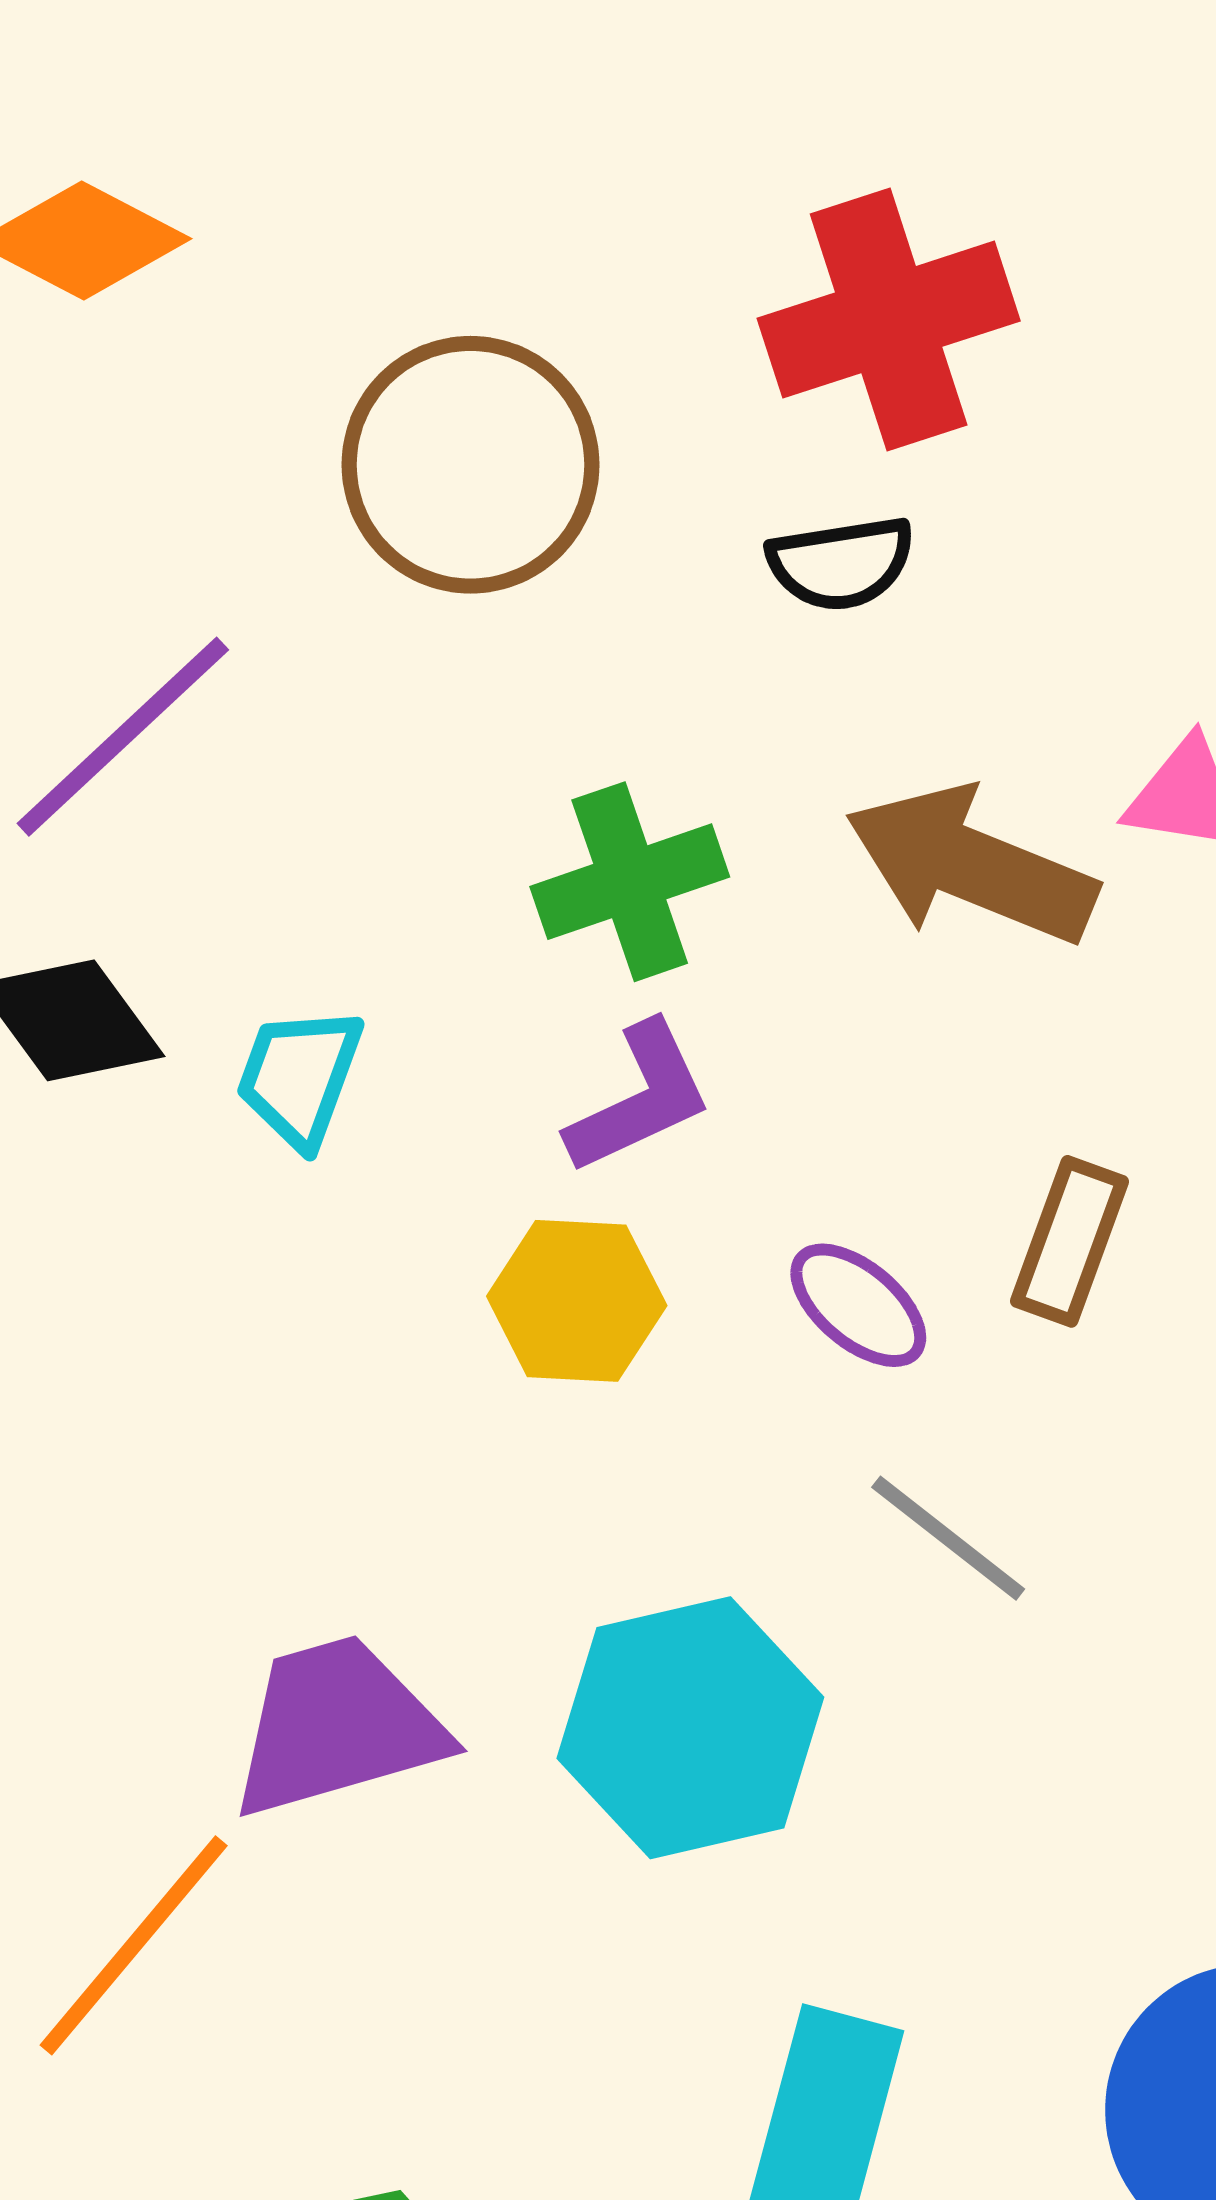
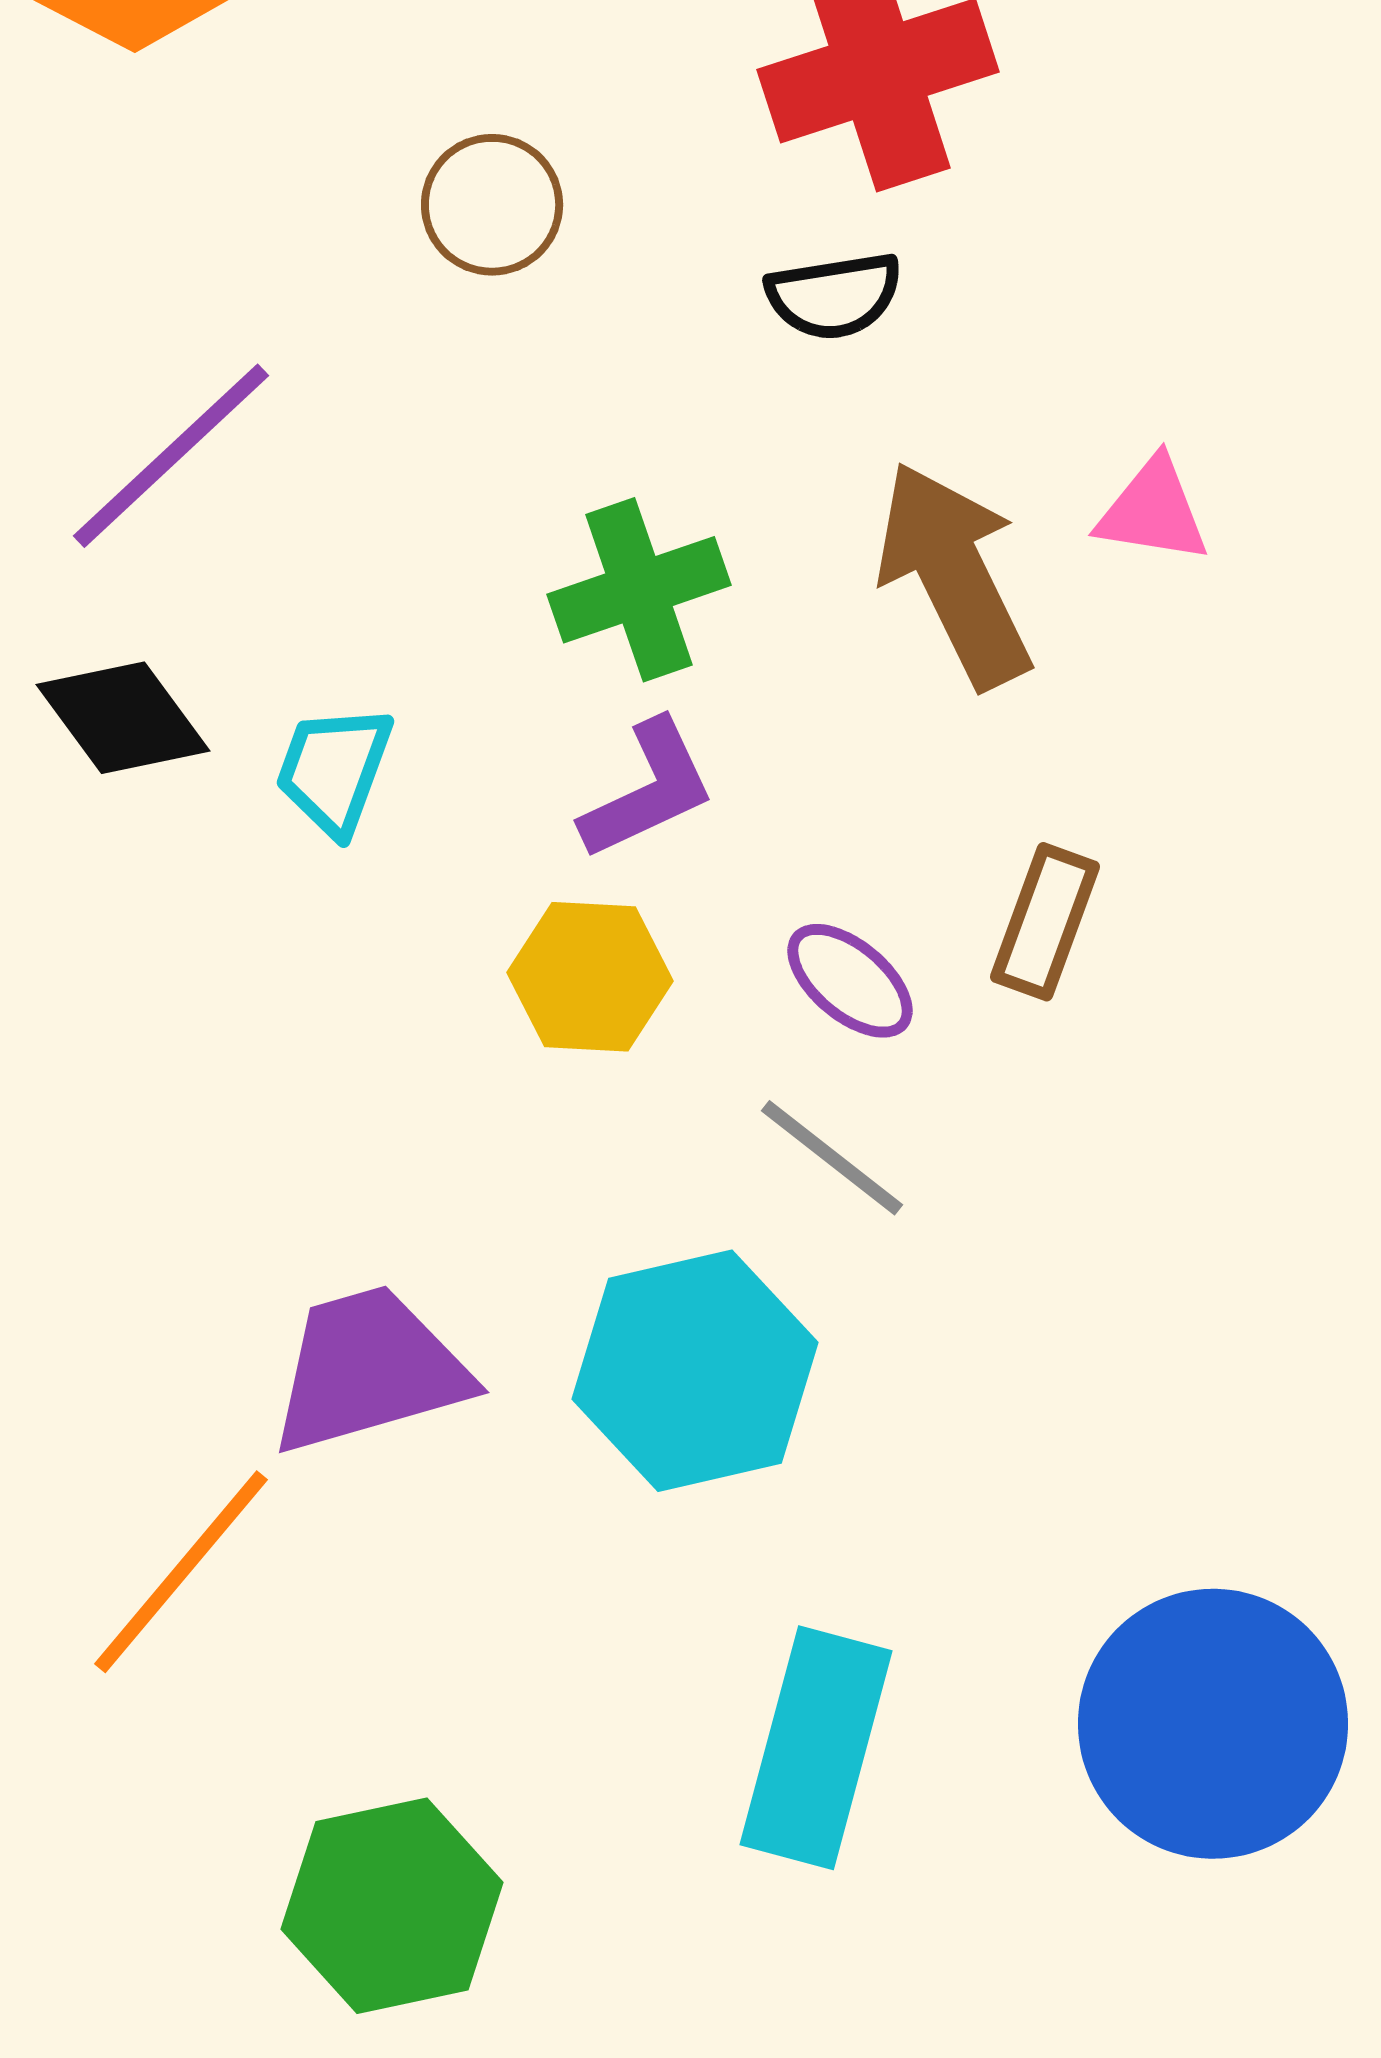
brown circle: (471, 465) -> (492, 205), size x0.6
brown arrow: (971, 865) -> (954, 575), turned 42
gray line: (948, 1538) -> (832, 1158), moved

